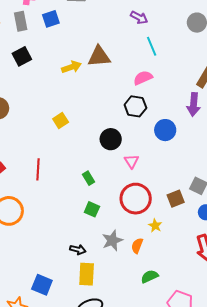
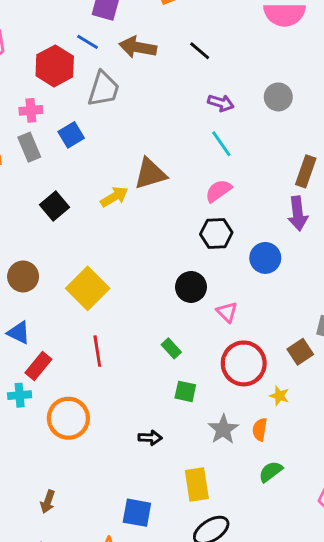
purple arrow: (139, 17) -> (221, 103), moved
black square: (22, 56) -> (54, 206), moved
yellow square: (61, 121) -> (88, 288), moved, size x1.8
black arrow: (78, 250) -> (150, 438), moved
green semicircle: (150, 276) -> (271, 472), moved

